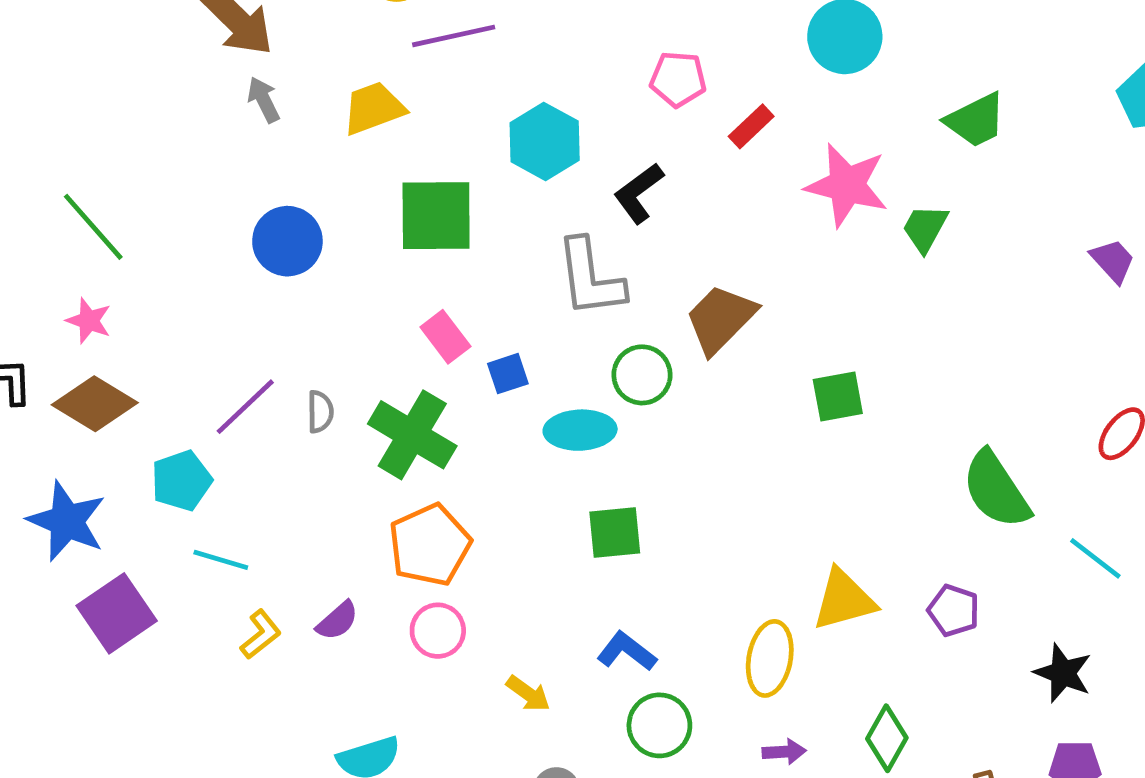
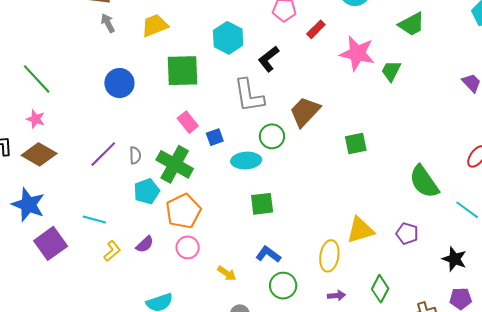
cyan pentagon: (181, 481) -> (147, 191), moved

